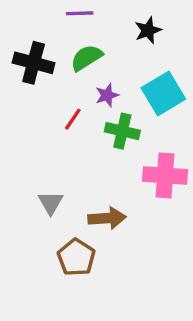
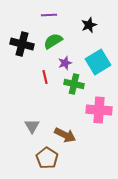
red line: (73, 119) -> (45, 77), turned -48
brown arrow: (107, 218) -> (65, 135), turned 30

